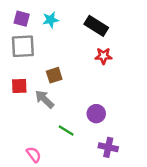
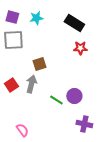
red square: (19, 86) -> (11, 85), moved, turned -32
gray arrow: (45, 99) -> (31, 84), turned 60
green line: (66, 130) -> (56, 100), moved

